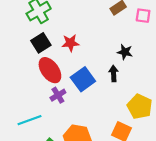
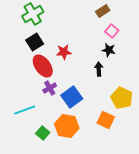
pink square: (143, 16) -> (112, 31), moved, turned 32
red star: (70, 43) -> (64, 52), moved
blue square: (83, 79) -> (72, 97), moved

